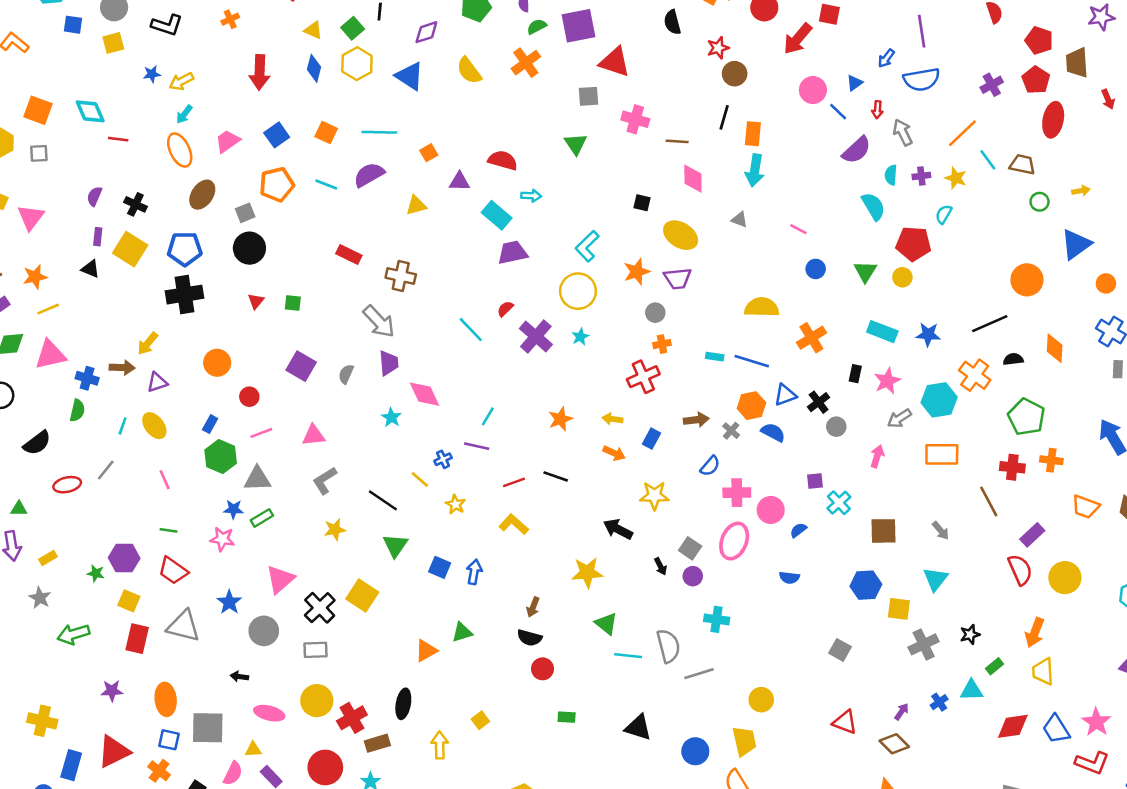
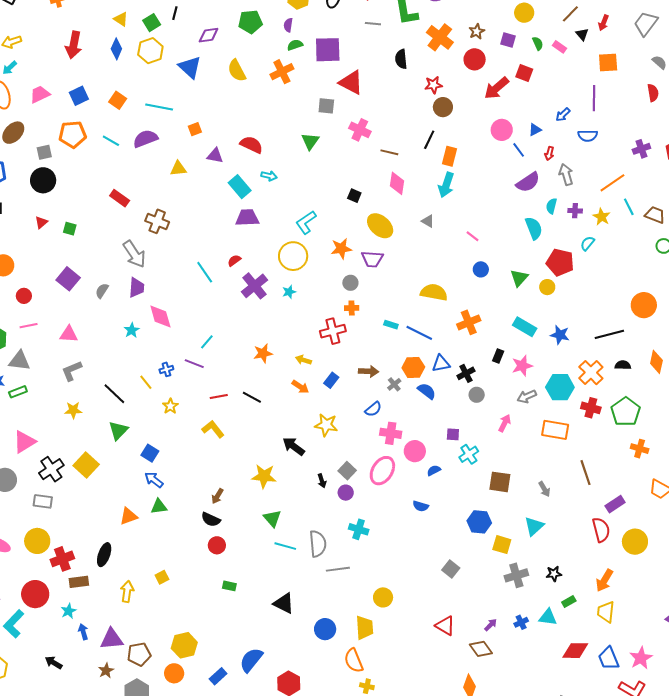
blue semicircle: (922, 79) -> (588, 136), size x0.7
red cross: (1012, 467) -> (591, 408), moved
blue arrow: (474, 572) -> (154, 480), moved, turned -72

